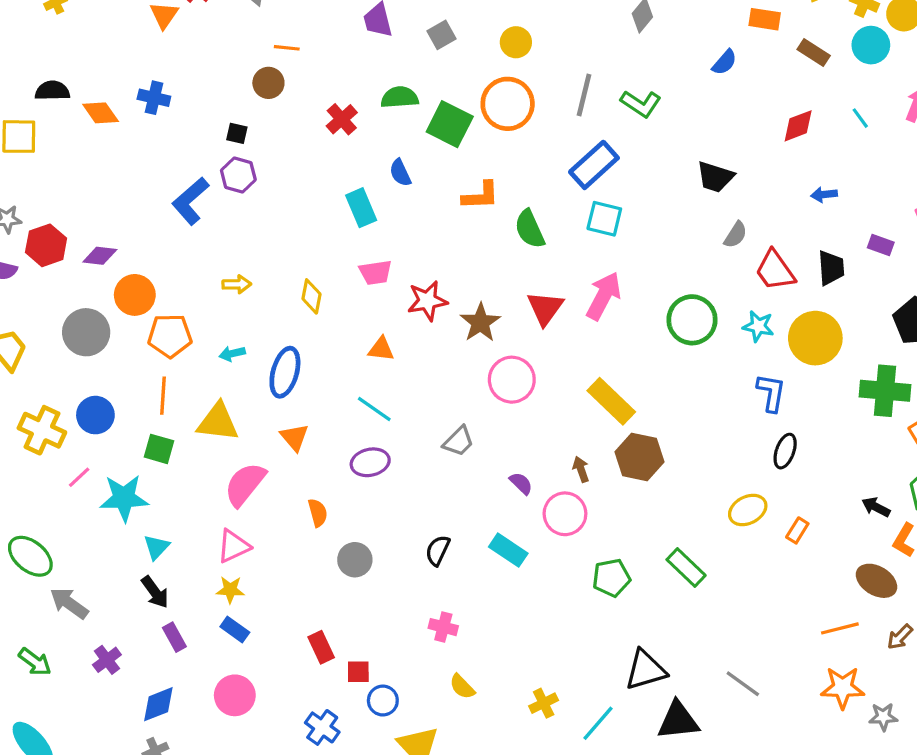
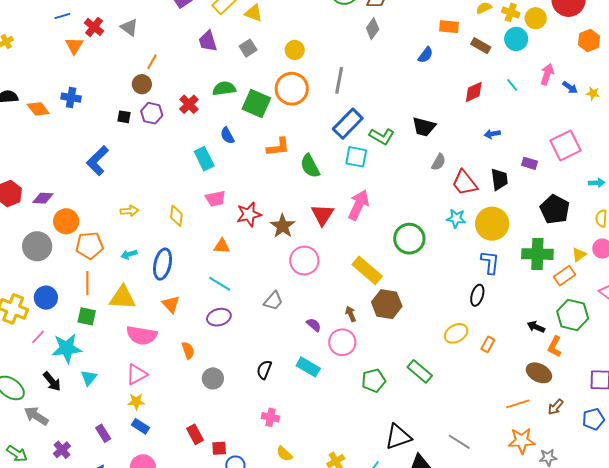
orange line: (287, 48) -> (152, 62), turned -63
green L-shape: (641, 104) -> (382, 136), moved
purple hexagon: (238, 175) -> (152, 113), moved
green circle: (692, 320) -> (409, 239), moved
blue L-shape: (771, 393) -> (490, 262), moved
pink semicircle: (245, 484) -> (142, 335), turned -116
black arrow: (155, 592) -> (52, 381), moved

